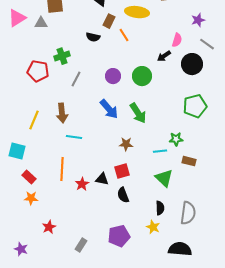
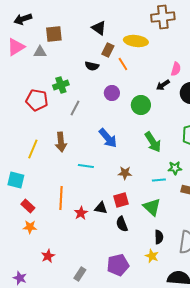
purple circle: (113, 76) -> (112, 93), moved
green arrow: (138, 113) -> (153, 142), moved
cyan line: (74, 137) -> (86, 166), moved
green triangle: (164, 178) -> (152, 207), moved

